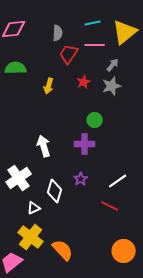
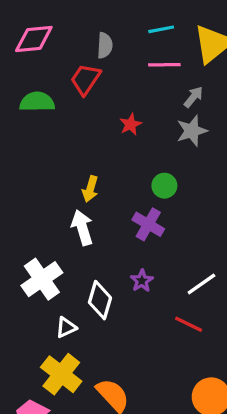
red trapezoid: (69, 54) -> (85, 79), moved
red star: (84, 82) -> (131, 124), moved
yellow arrow: (49, 86) -> (90, 189), moved
purple cross: (85, 144) -> (148, 224), turned 30

